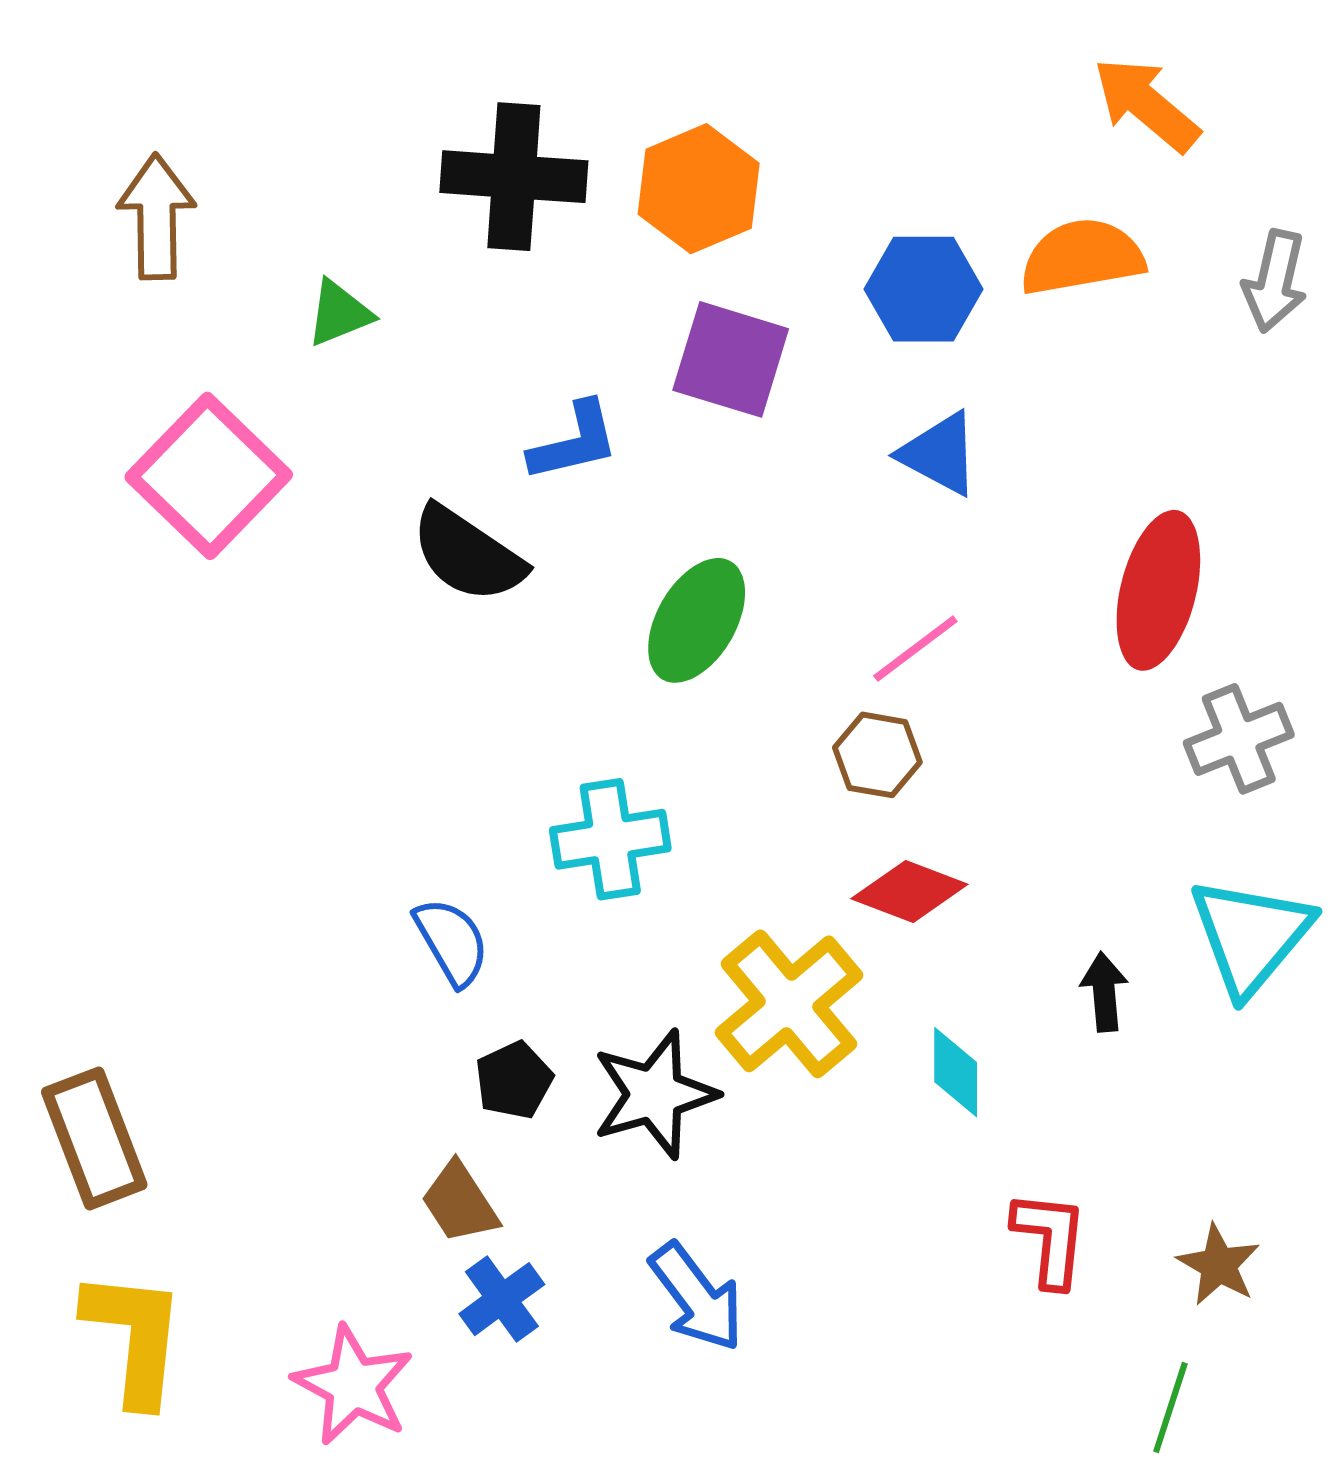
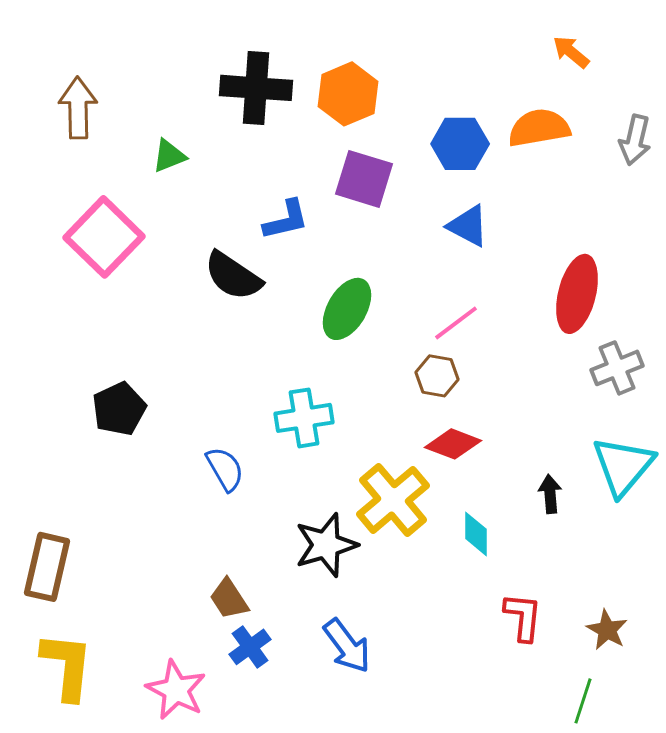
orange arrow: (1146, 104) -> (571, 52), size x0.7
black pentagon: (514, 1080) -> (119, 409), moved, size x1.4
brown rectangle: (94, 1138) -> (47, 567), turned 34

